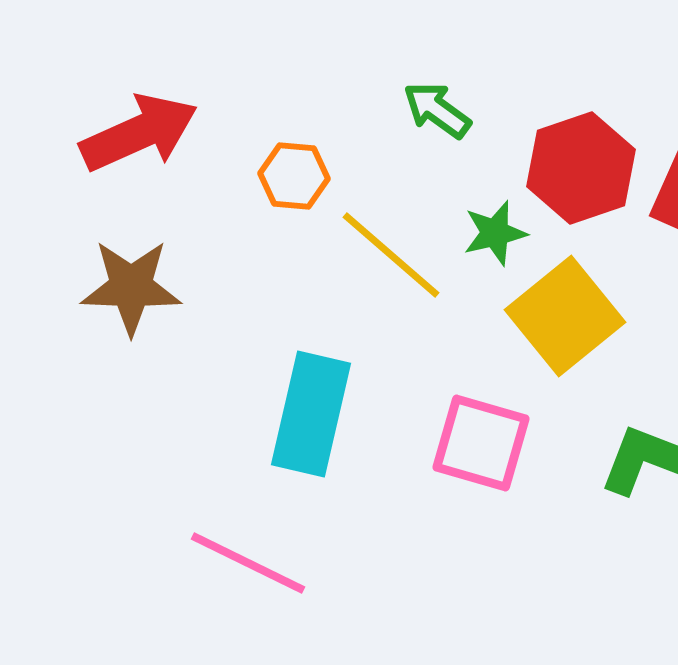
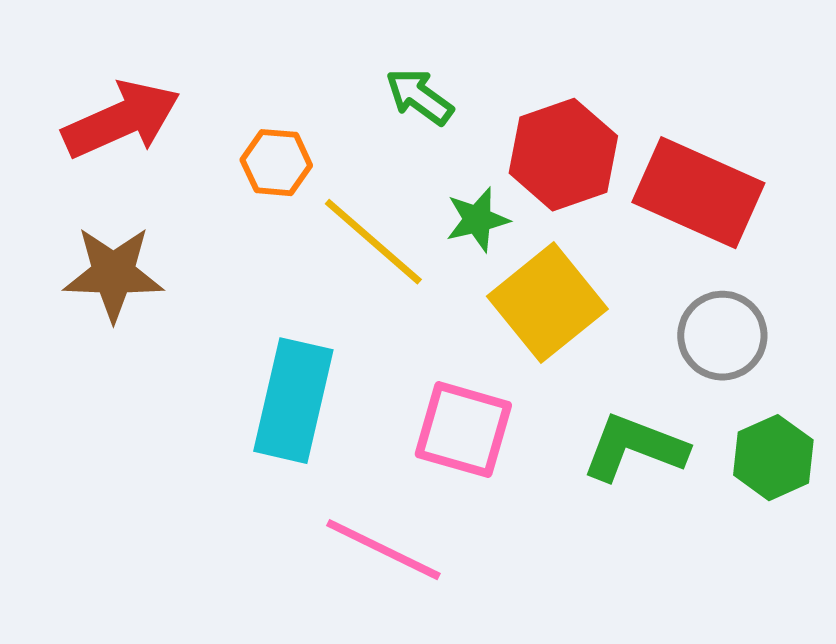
pink line: (248, 563) -> (383, 550), moved

